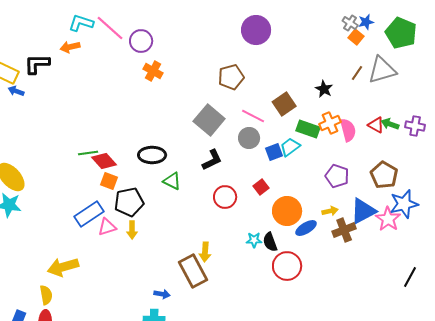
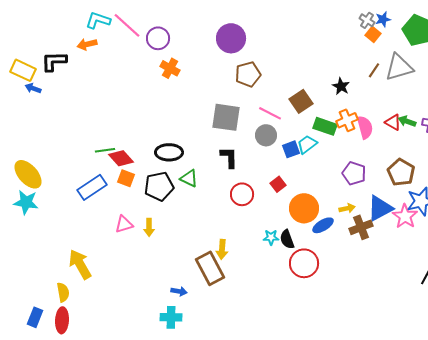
purple circle: (256, 30) -> (231, 38), moved
gray square: (209, 120) -> (226, 117), turned -32
black L-shape: (212, 160) -> (229, 157), turned -65
black pentagon: (129, 202) -> (159, 186), moved
blue rectangle: (89, 214) -> (92, 187), moved
yellow arrow: (63, 267) -> (80, 264), turned 76

